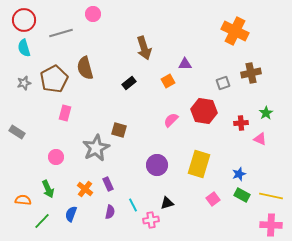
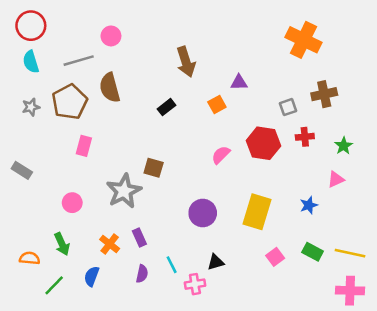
pink circle: (93, 14) -> (111, 36), moved
gray line: (61, 33) -> (79, 61), moved
red cross: (241, 123) -> (305, 137), moved
pink triangle: (260, 139) -> (336, 179), turned -48
blue star: (239, 174) -> (309, 205), moved

